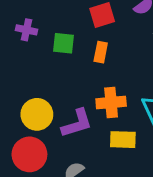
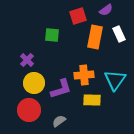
purple cross: (27, 30) -> (27, 60), moved, turned 32
orange rectangle: (101, 52) -> (95, 37), moved, size x1.6

